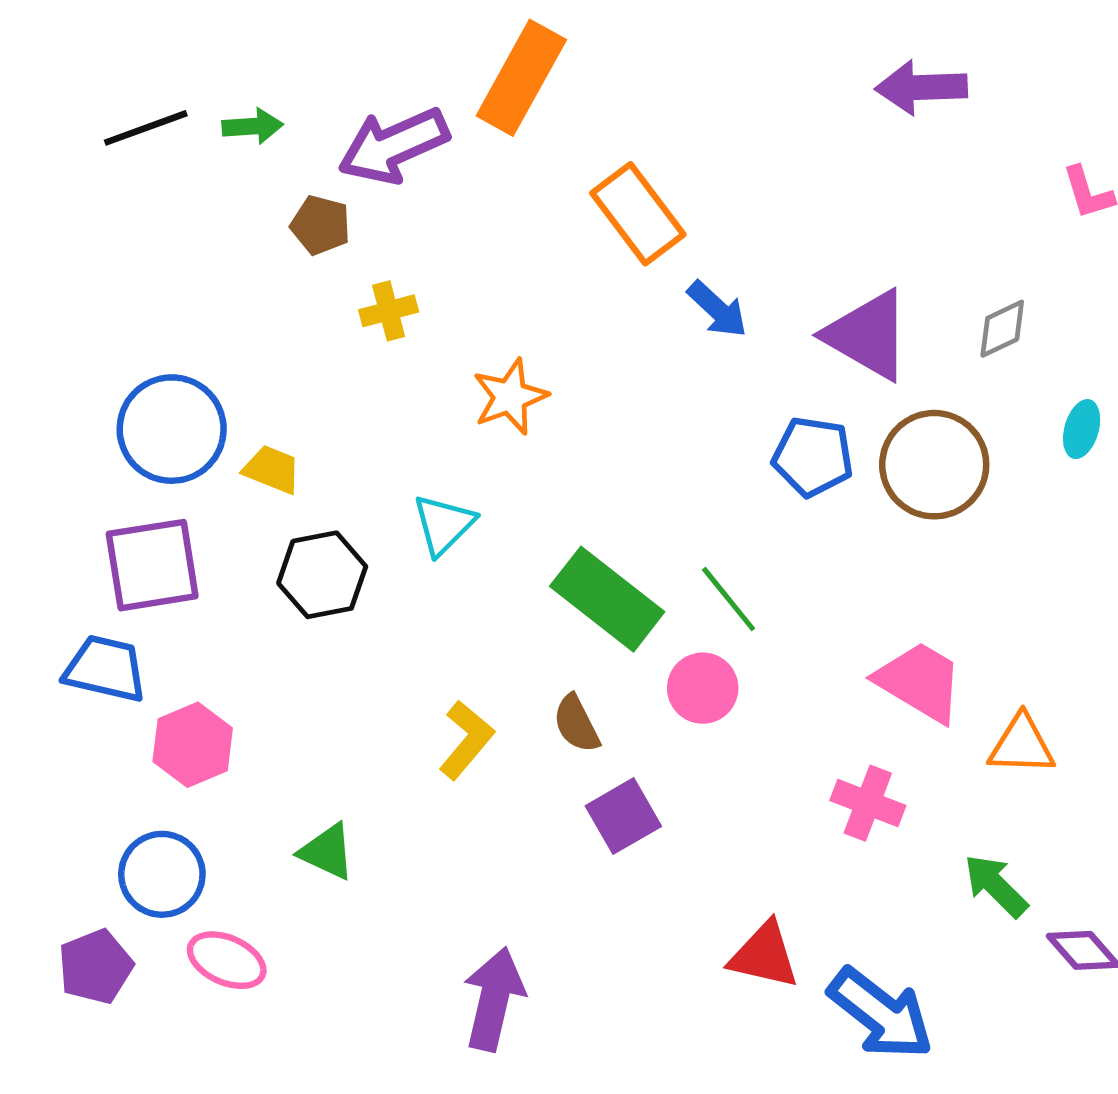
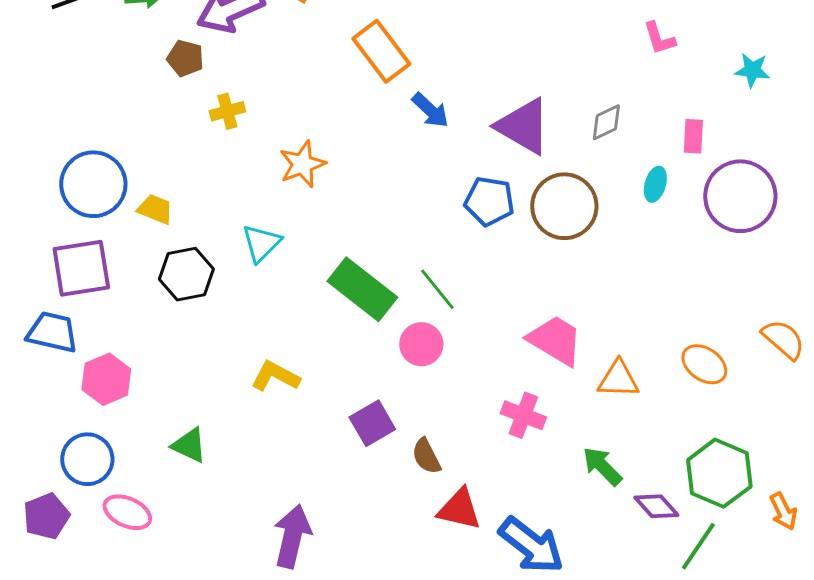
brown semicircle: (576, 724) -> (426, 456), moved
yellow L-shape: (466, 740) -> (275, 376), turned -102

